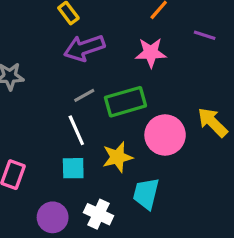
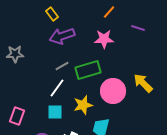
white line: (76, 130) -> (57, 88), turned 60

